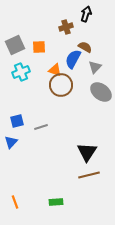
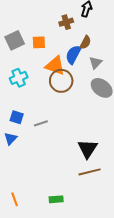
brown semicircle: (85, 47) -> (85, 42), turned 88
orange triangle: (55, 70) -> (55, 66), size x1.5
cyan cross: (21, 72) -> (19, 78), moved
blue square: (17, 121) -> (17, 117), turned 32

